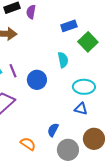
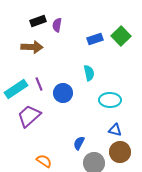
green square: (88, 42) -> (121, 36), moved
blue triangle: (81, 109) -> (115, 130), moved
orange semicircle: (28, 144) -> (44, 161), moved

